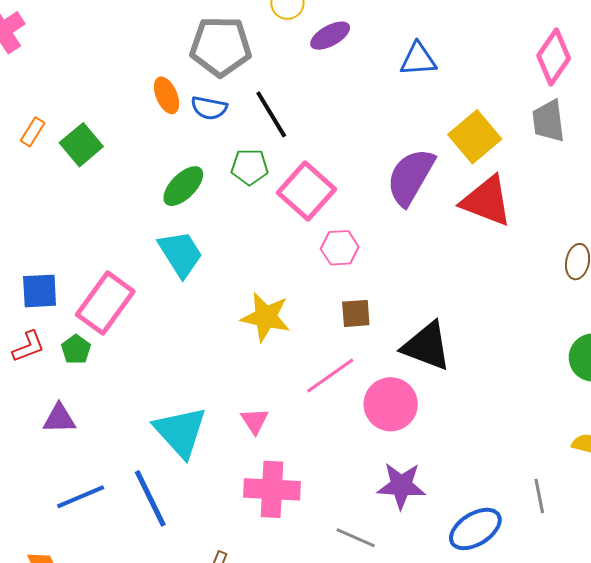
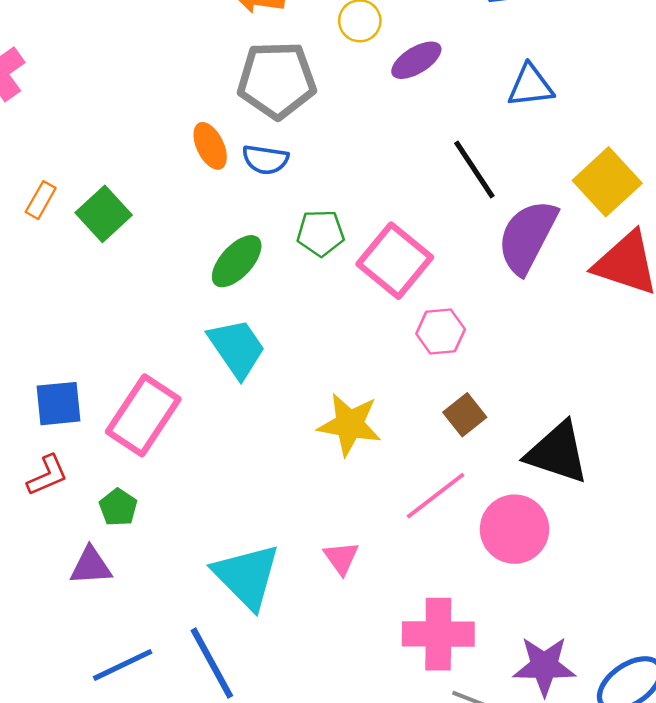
black line: (271, 114) -> (474, 169), moved
brown square: (356, 313) -> (465, 415), turned -32
green pentagon: (76, 349) -> (118, 507), moved
purple star: (401, 486) -> (544, 666), moved
pink cross: (272, 489) -> (438, 634), moved

